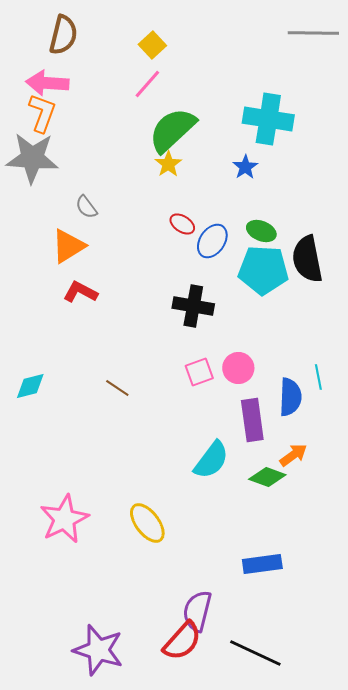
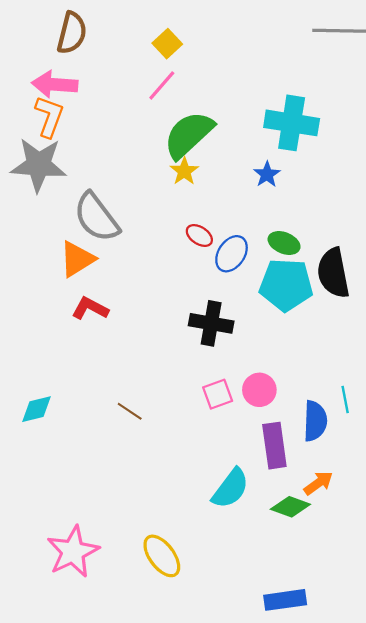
gray semicircle: (86, 207) -> (96, 217), size x2.0

